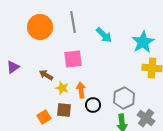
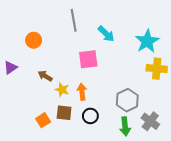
orange circle: (40, 27) -> (34, 40), moved, size x0.6
pink square: (73, 59) -> (88, 59), moved
black circle: (93, 105) -> (90, 116), moved

